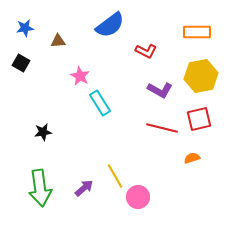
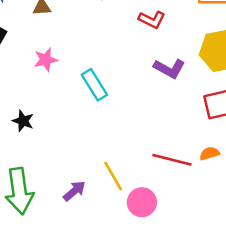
pink star: (80, 76) -> (46, 60), moved, turned 30
red line: (162, 128) -> (172, 160), moved
black star: (43, 132) -> (23, 121), turned 30

